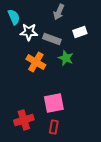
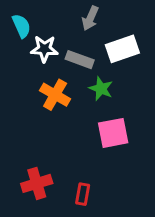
white rectangle: (80, 32) -> (122, 49), size x1.5
pink square: (54, 103) -> (113, 133), moved

